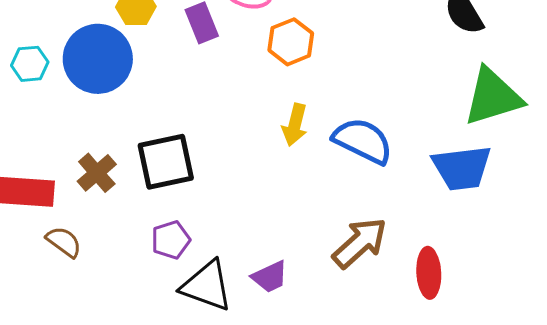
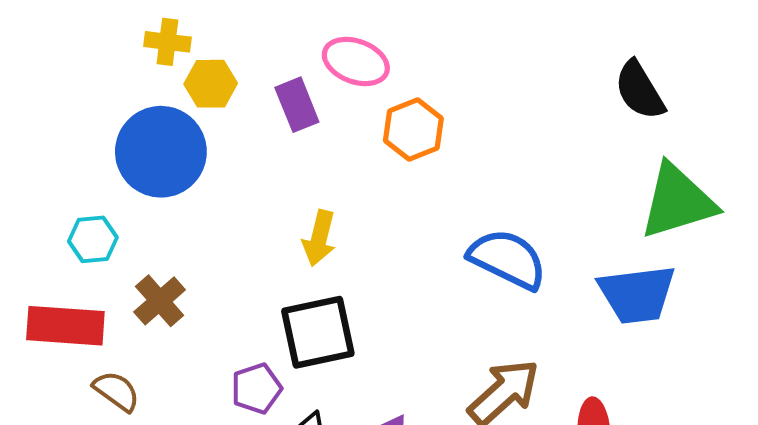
cyan hexagon: (30, 64) -> (93, 239), moved
yellow arrow: (295, 125) -> (319, 238), moved
black square: (166, 162) -> (318, 332), moved

